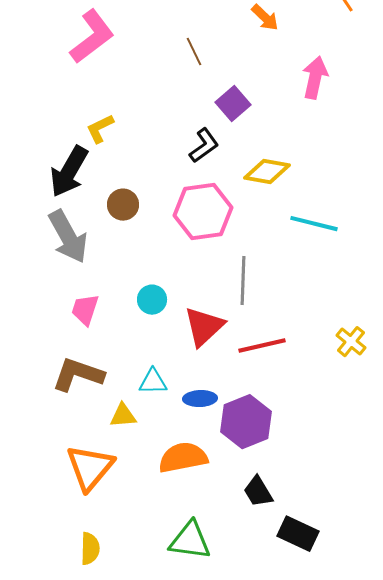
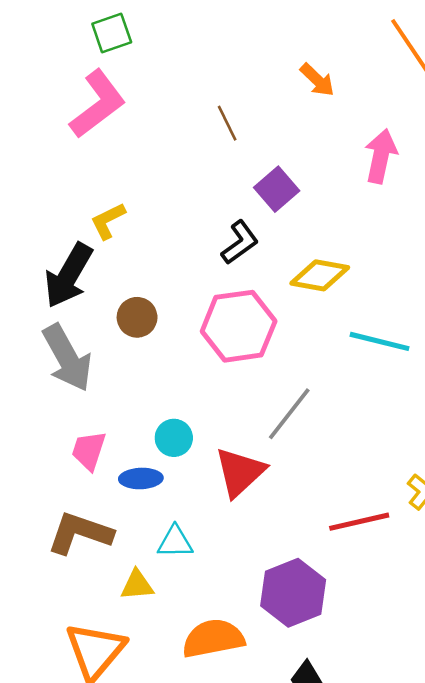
gray line: (243, 281) -> (289, 414), turned 36
red line: (262, 346) -> (359, 522), moved
blue ellipse: (200, 399) -> (141, 478), moved

